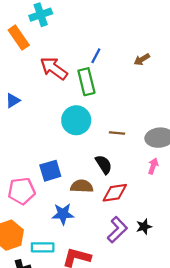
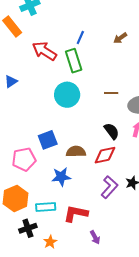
brown line: (117, 133) -> (111, 93), moved
black semicircle: (104, 164) -> (112, 131), moved

